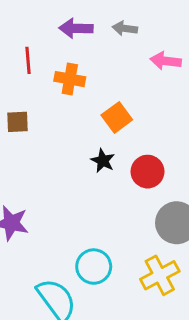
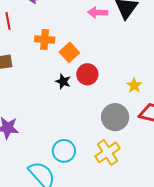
orange cross: (70, 79) -> (45, 39), moved
red circle: (148, 172) -> (87, 74), moved

